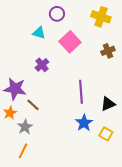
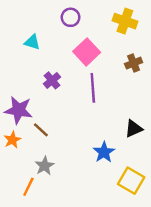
cyan triangle: (39, 33) -> (32, 42), moved
purple line: (81, 92) -> (93, 88), moved
gray star: (25, 127) -> (45, 166), moved
yellow square: (106, 134) -> (131, 181), moved, size x1.5

